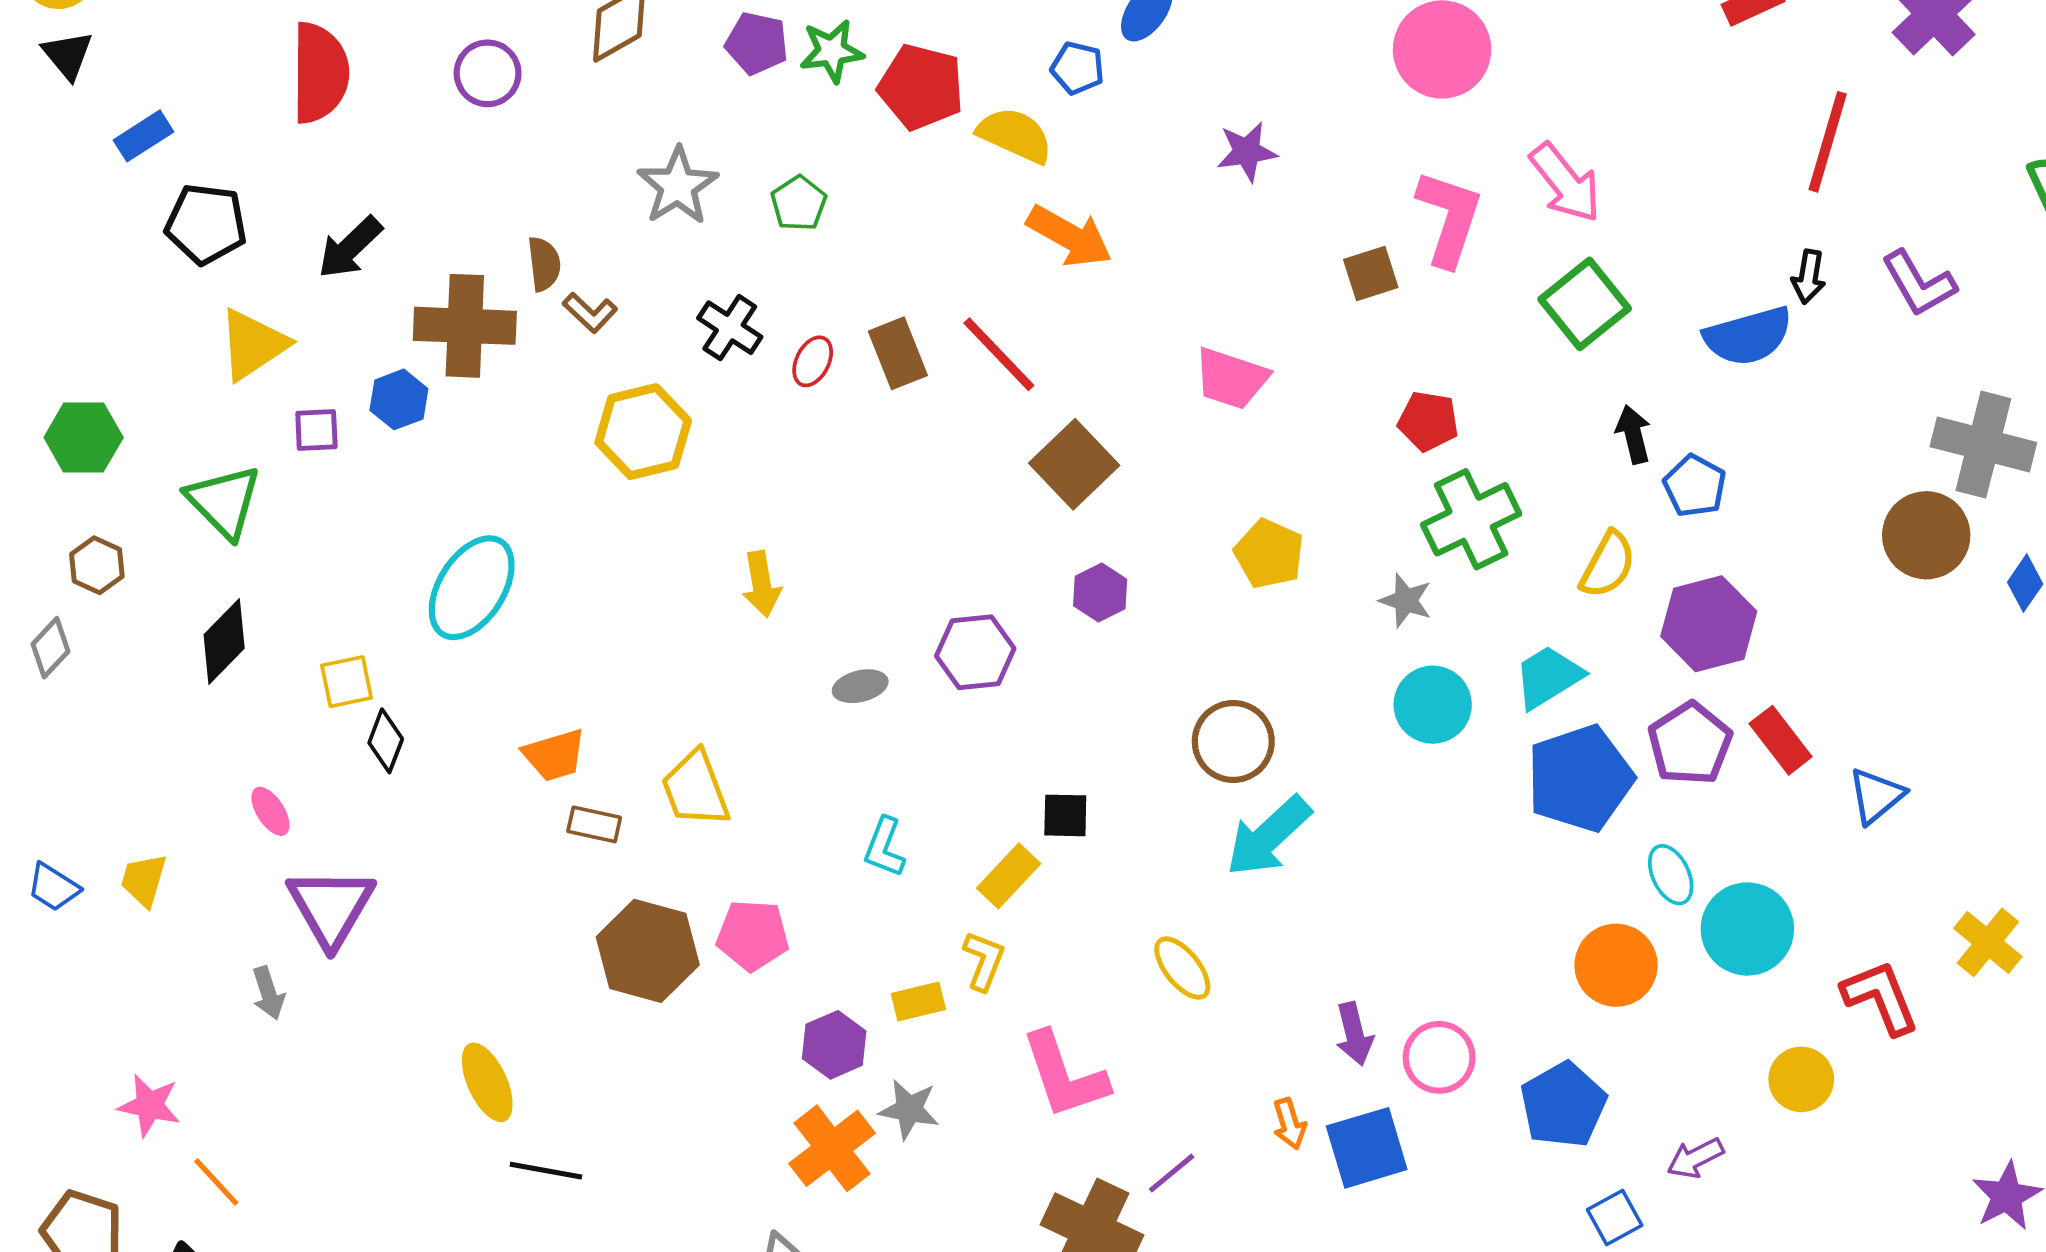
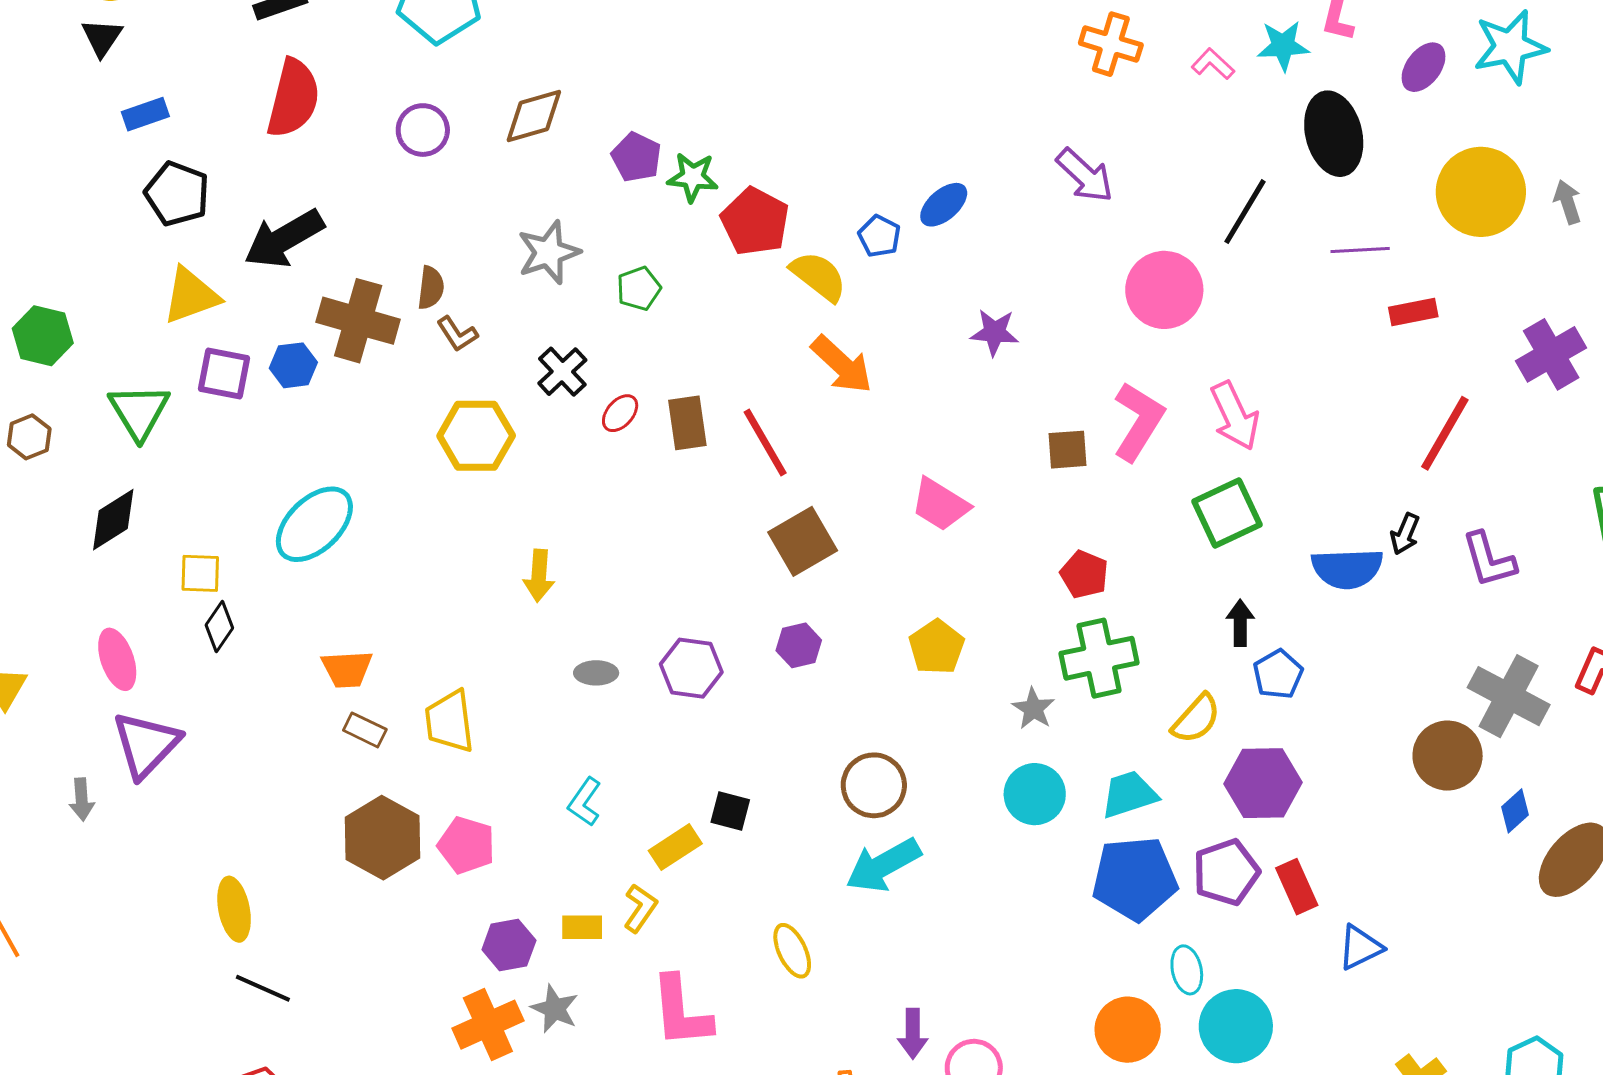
black arrow: (350, 247) -> (284, 239), size x1.4
purple square: (316, 430) -> (224, 373), size x1.4
pink ellipse: (270, 811) -> (117, 659), size x1.5

